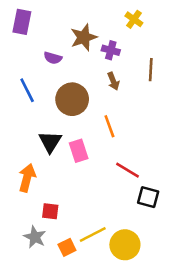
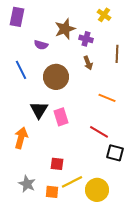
orange line: (109, 126) -> (107, 98), moved, turned -48
red square: (50, 211) -> (57, 164), moved
orange square: (67, 247) -> (52, 192), turned 32

